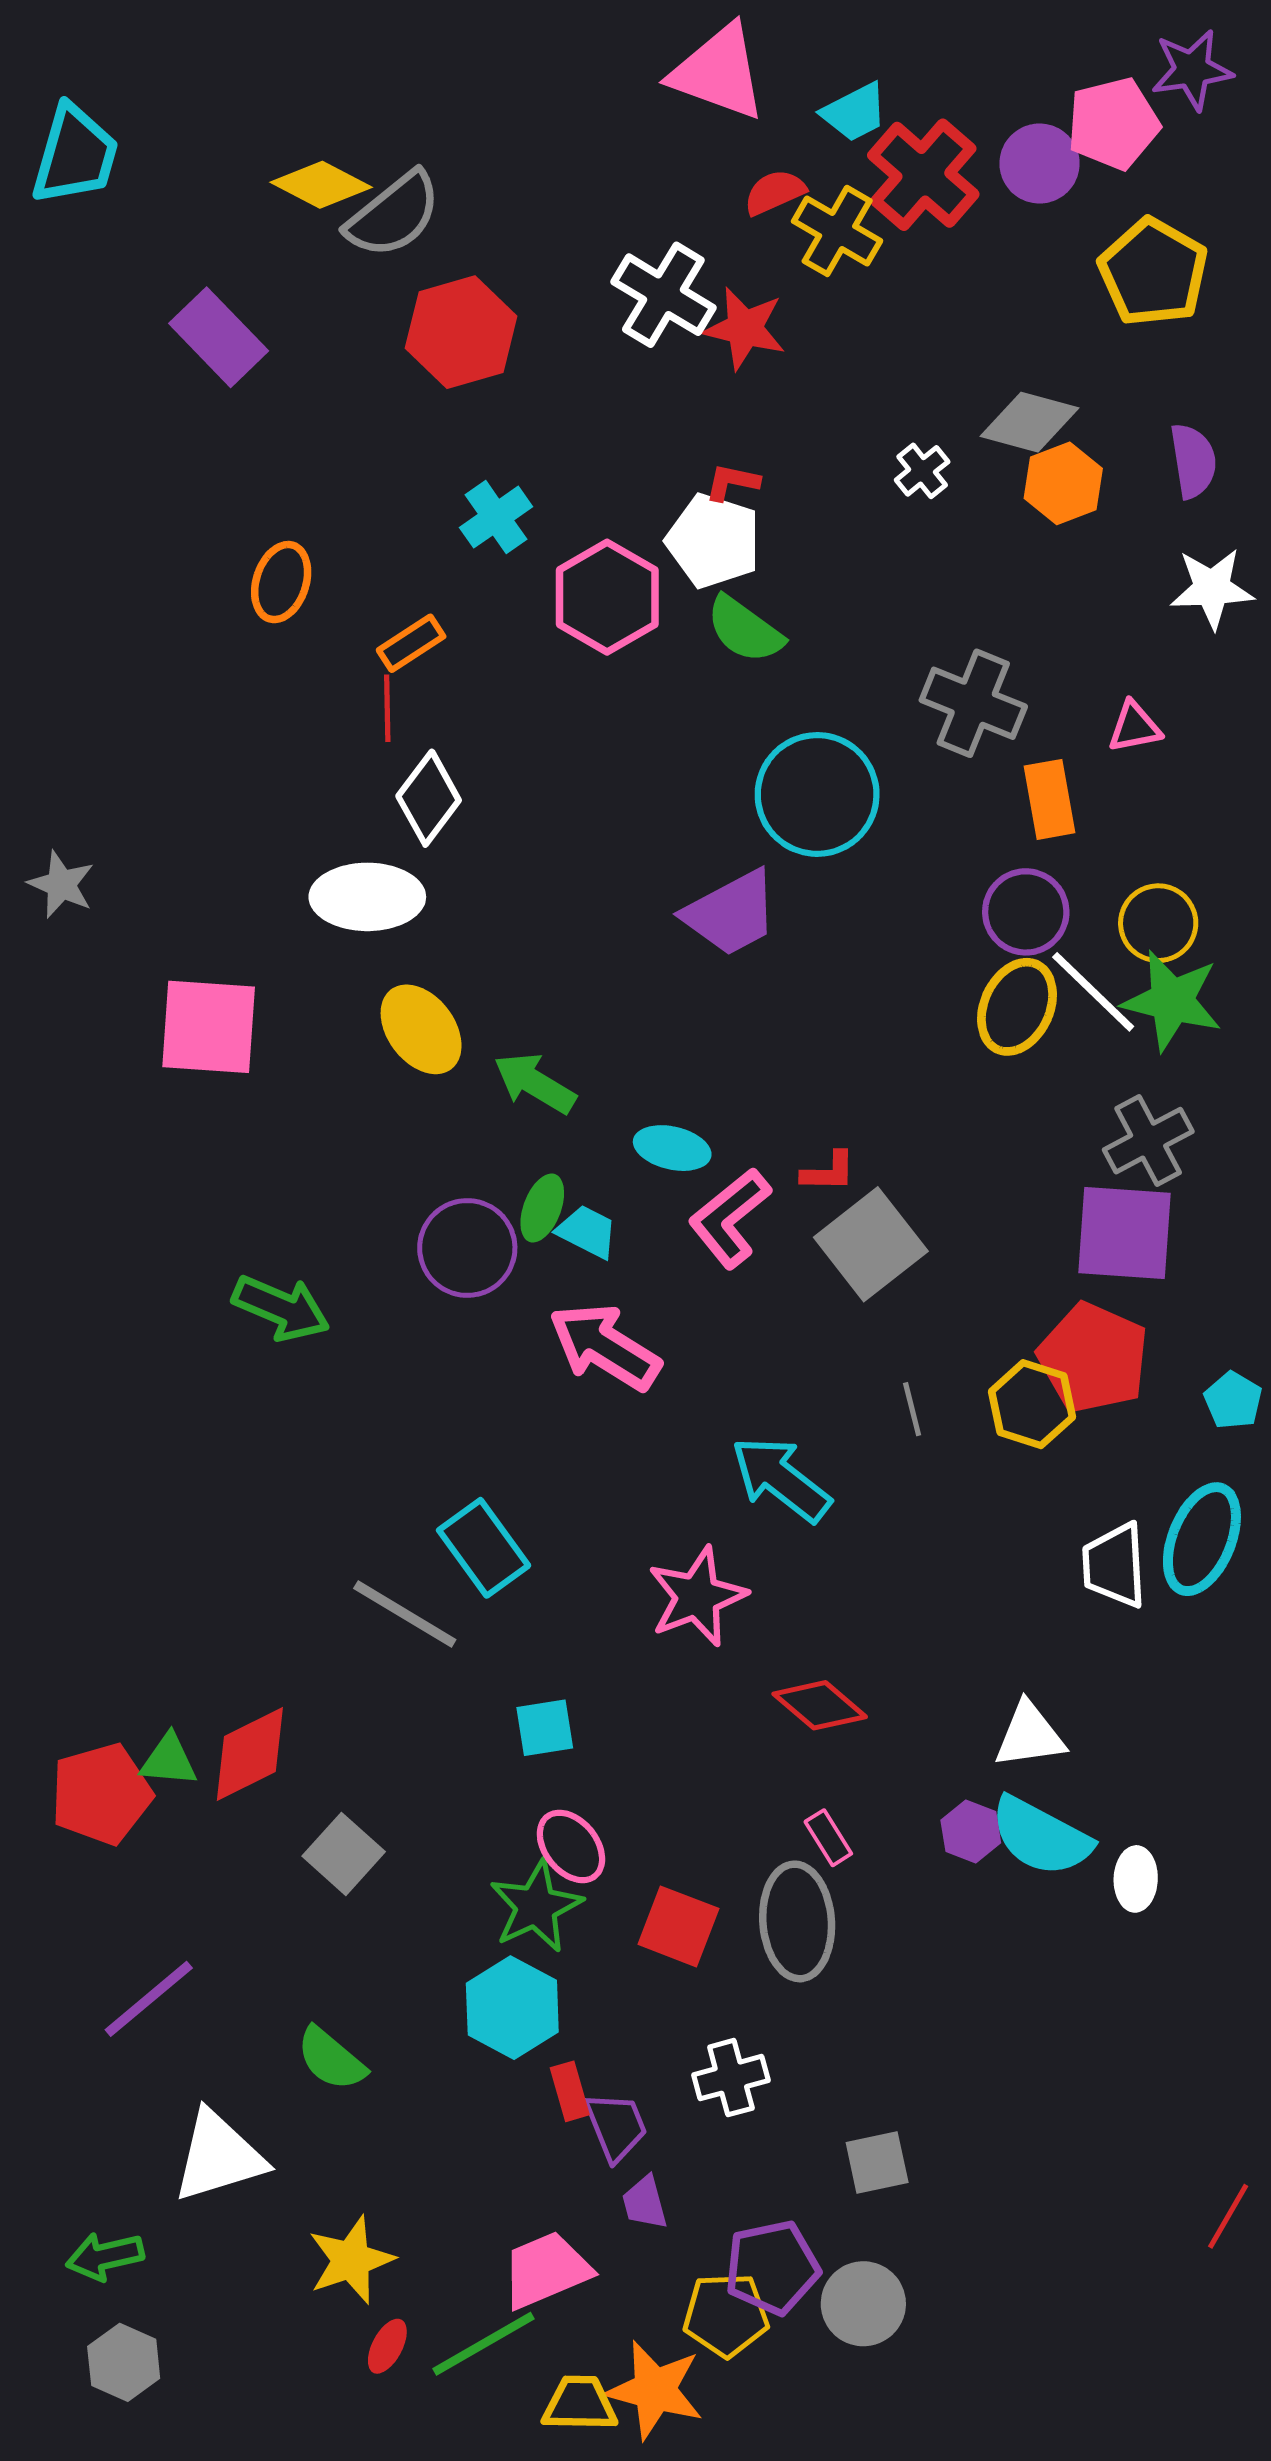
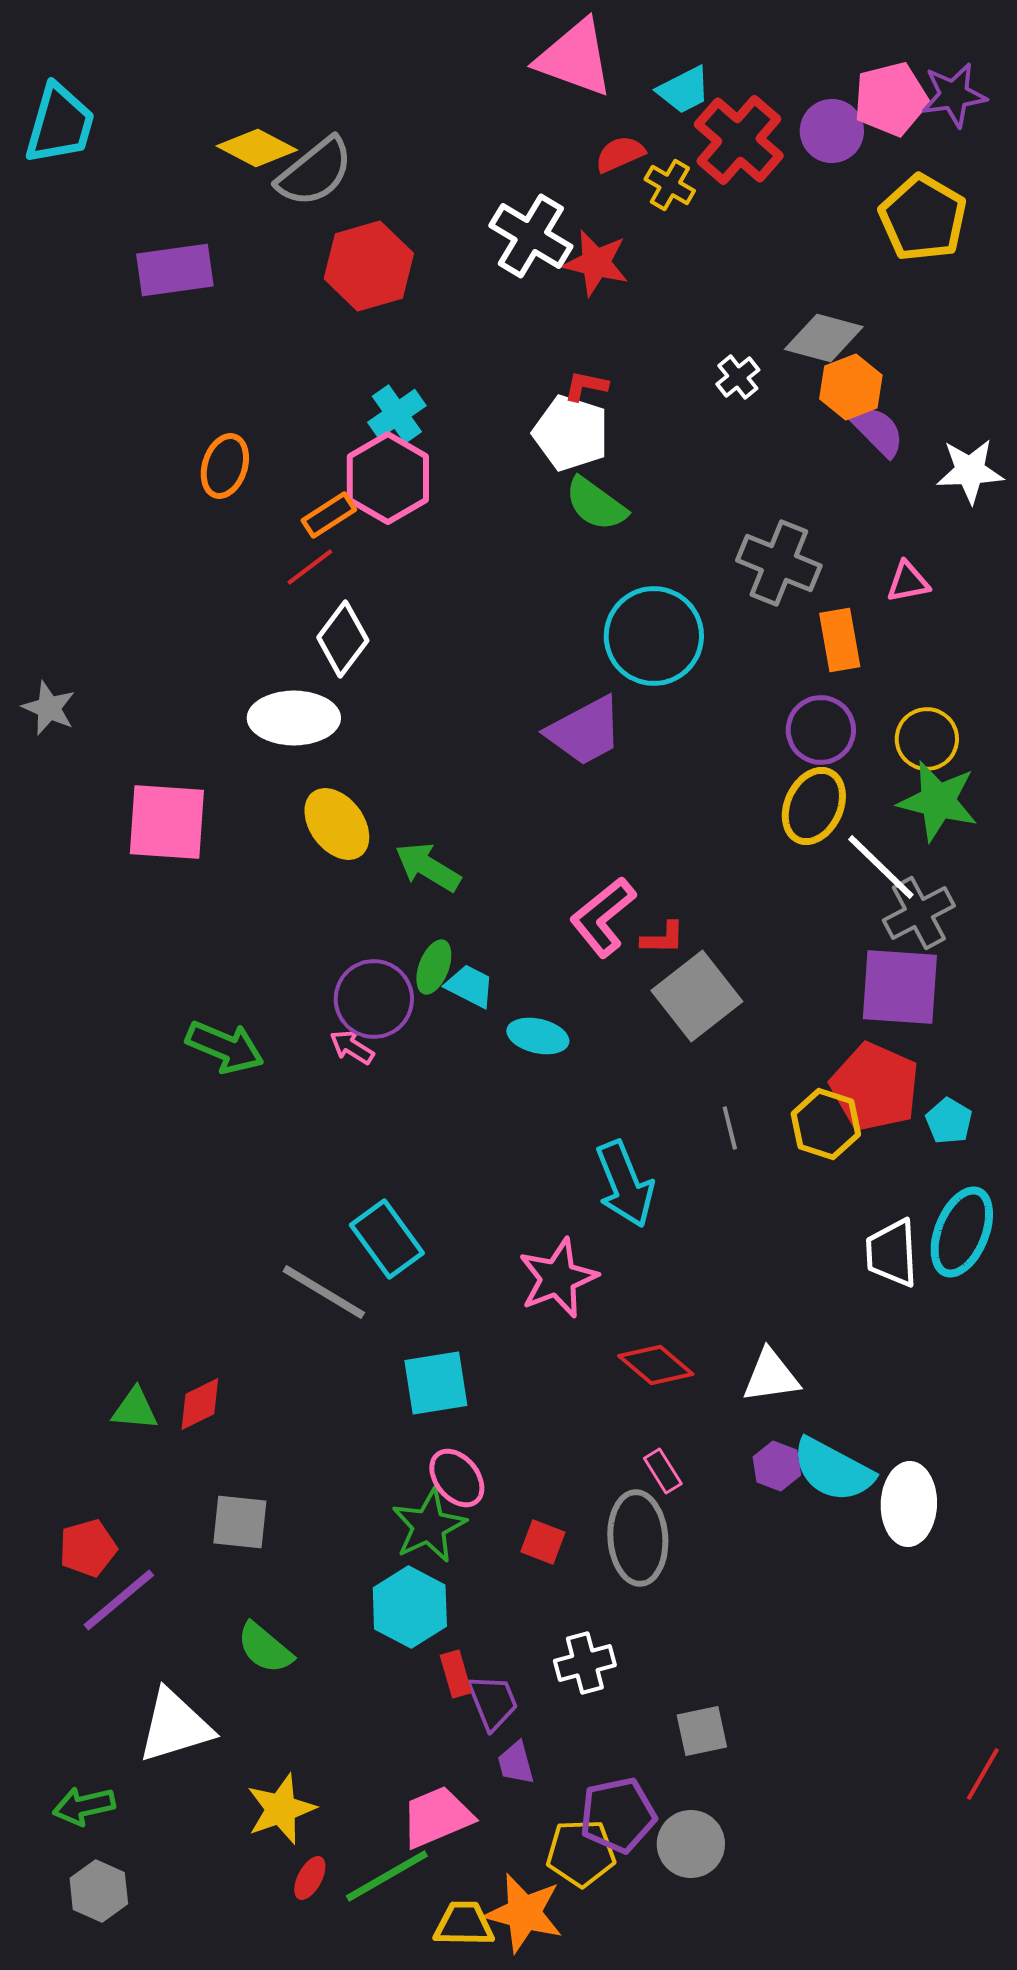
purple star: (1192, 70) -> (954, 95), moved
yellow cross: (837, 231) -> (670, 185), size x0.7
purple rectangle: (219, 337) -> (175, 270), turned -54
purple semicircle: (1193, 461) -> (878, 431), moved, turned -36
pink hexagon: (607, 597) -> (388, 478), moved
red line: (387, 708) -> (310, 567), turned 54
white line: (1093, 992) -> (881, 867), moved
cyan ellipse: (672, 1148) -> (538, 1036), moved
pink L-shape: (730, 1218) -> (603, 917), moved
pink arrow: (605, 1347) -> (352, 1047), moved, size x0.5
cyan pentagon: (1233, 1400) -> (949, 1121), moved
cyan arrow: (781, 1479) -> (625, 1184), turned -150
cyan square: (545, 1728) -> (436, 1383), size x1.4
white triangle: (1030, 1735) -> (771, 1376), moved
red diamond: (250, 1754) -> (200, 1404), size x0.7
red pentagon: (101, 1794) -> (88, 1548), moved, size x0.7
gray square: (344, 1854) -> (240, 1522), moved, turned -36
white ellipse: (1136, 1879) -> (909, 1504), size x1.6
red square: (678, 1926) -> (543, 1542), size x0.7

